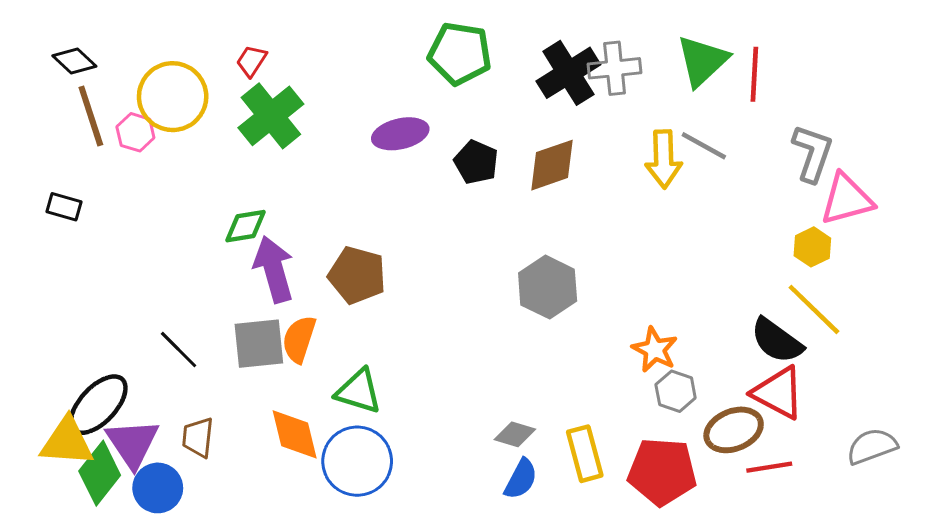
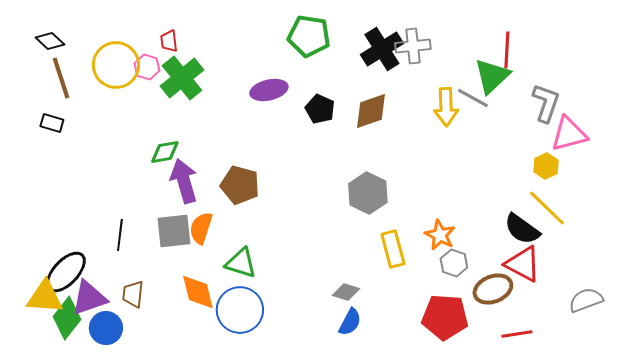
red trapezoid: (251, 61) -> (169, 41), turned -40
green triangle: (702, 61) -> (492, 76), moved
pink hexagon: (135, 132) -> (147, 67), moved
black rectangle: (64, 207) -> (52, 123), moved
black line: (179, 350) -> (120, 235), turned 52
purple triangle: (132, 443) -> (89, 298), turned 45
yellow rectangle: (585, 454) -> (393, 249), moved
red line: (769, 467) -> (517, 334), moved

